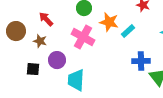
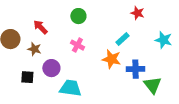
orange star: (109, 22) -> (111, 59), moved
pink cross: (83, 37) -> (77, 45), size x0.6
cyan trapezoid: (76, 80) -> (70, 88), turned 95

